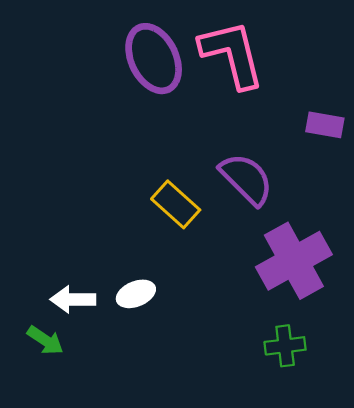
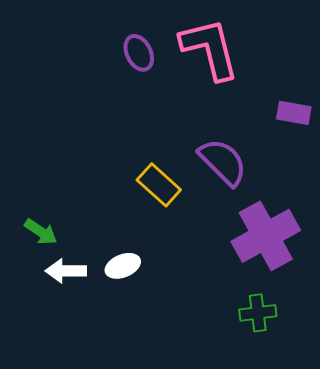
purple ellipse: (154, 59) -> (139, 53), size x0.6
green arrow: (45, 340) -> (41, 232), moved

